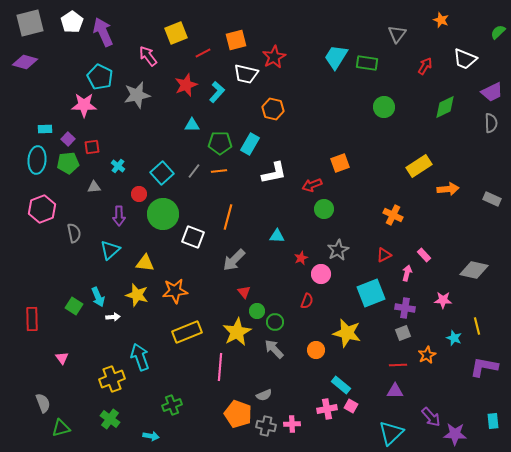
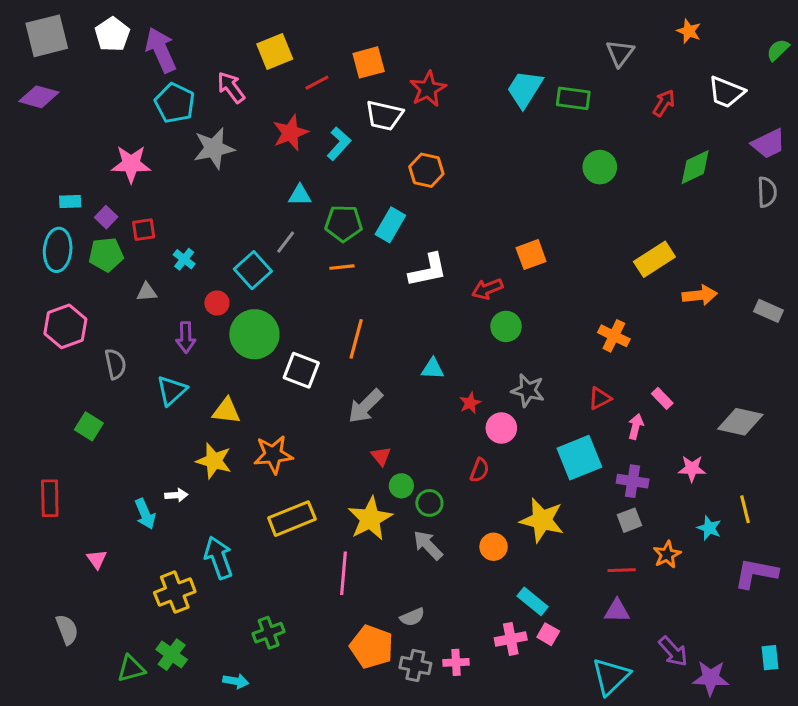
cyan pentagon: (100, 77) -> (175, 103), moved
gray line: (194, 171) -> (286, 242), moved
gray star: (338, 250) -> (528, 390), turned -30
cyan arrow: (98, 297) -> (145, 514), moved
green square: (74, 306) -> (89, 426), moved
green triangle: (61, 428) -> (131, 669), moved

